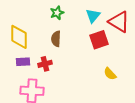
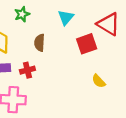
green star: (57, 13) -> (22, 14), moved
cyan triangle: (93, 16) -> (66, 18), moved

